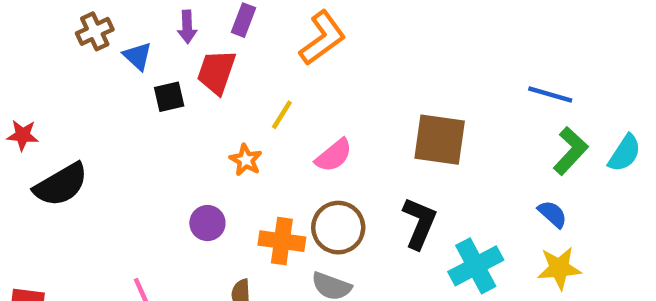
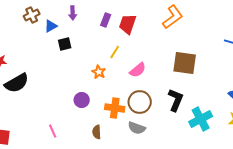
purple rectangle: (244, 20) -> (106, 20), moved
orange L-shape: (322, 38) -> (173, 17), moved
blue triangle: (138, 56) -> (51, 26), turned 48
red trapezoid: (216, 72) -> (128, 24), moved

